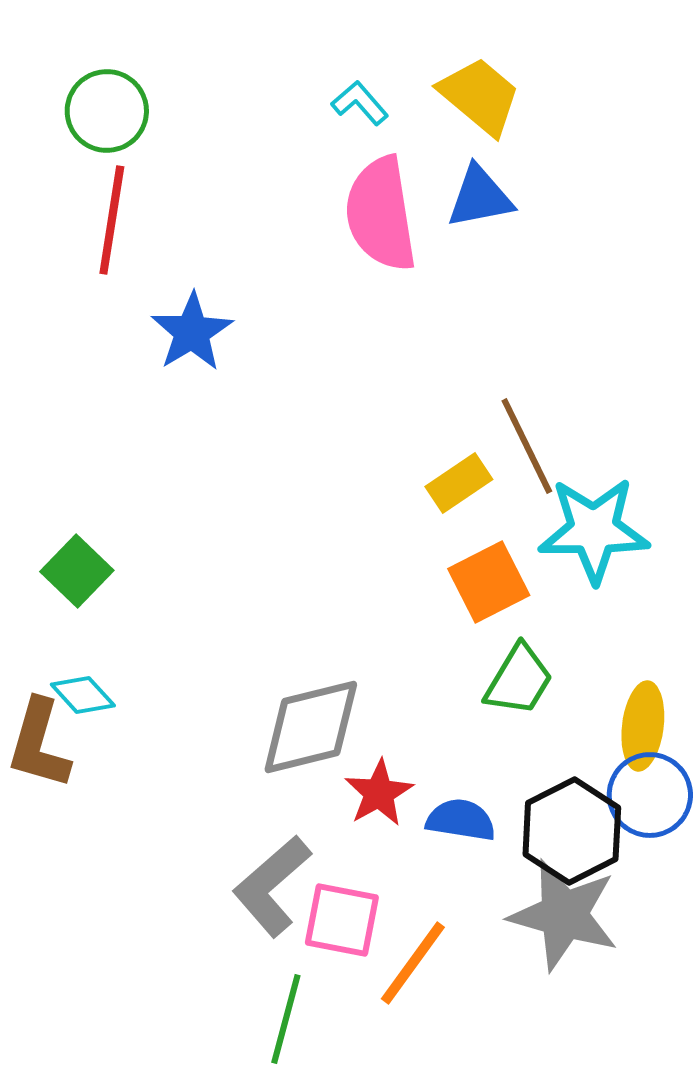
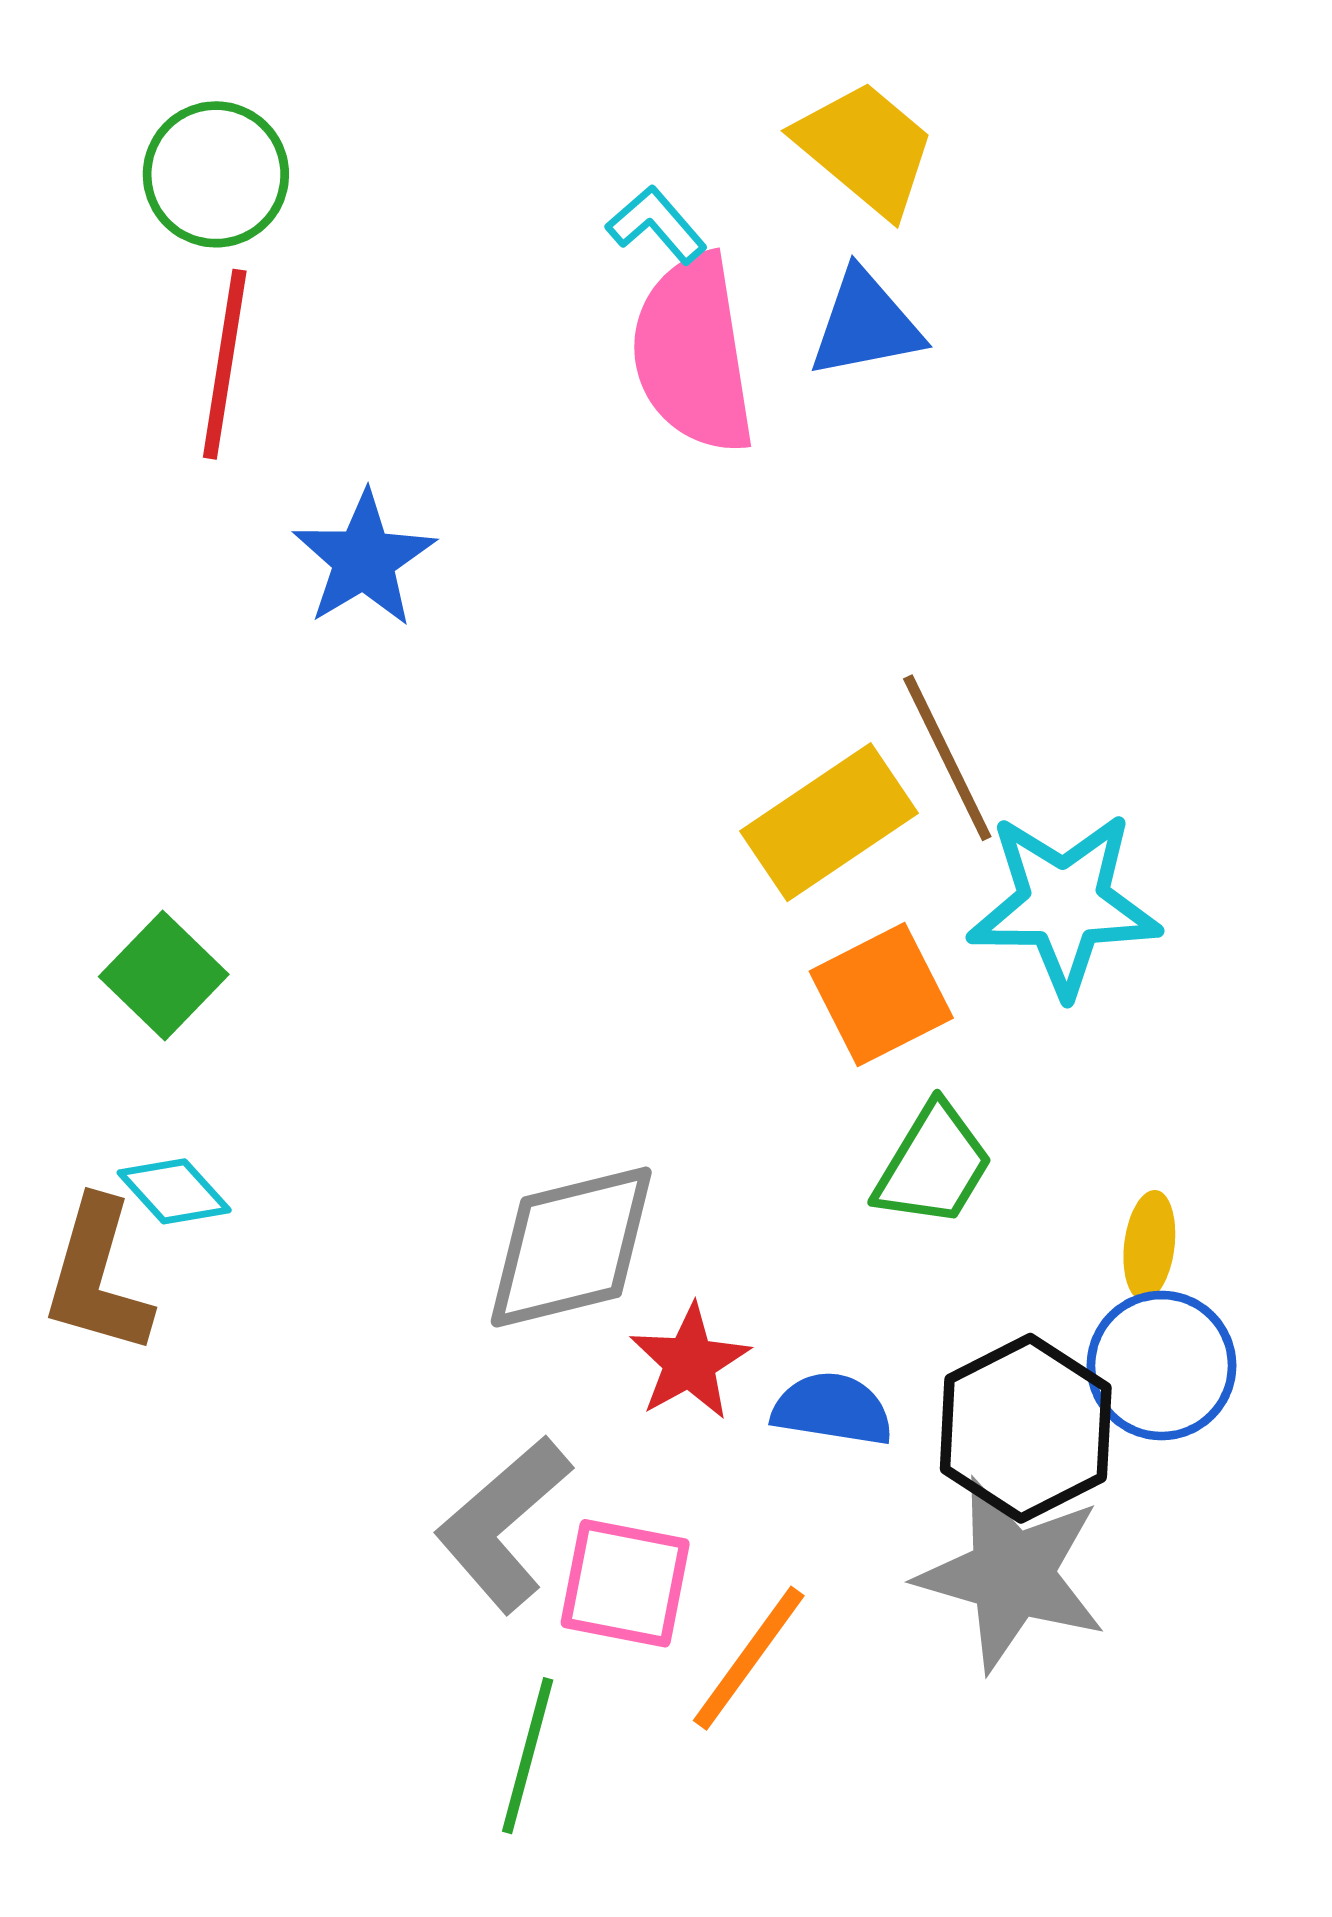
cyan L-shape: (360, 103) -> (657, 225), moved
yellow rectangle: (459, 483) -> (829, 822), size x1.5
yellow ellipse: (643, 726) -> (1149, 1245), size x0.7

